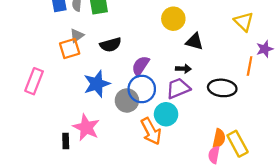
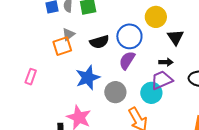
black triangle: (194, 42) -> (175, 37), turned 42
pink rectangle: (34, 81) -> (31, 77), size x0.7
blue circle: (142, 89) -> (129, 36), moved
cyan circle: (166, 114) -> (151, 93), moved

